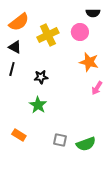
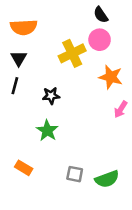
black semicircle: (93, 13) -> (101, 15), moved, turned 56
orange semicircle: (19, 22) -> (24, 27), turned 35
yellow cross: (48, 35) -> (72, 53), moved
black triangle: (15, 47) -> (19, 58), turned 32

